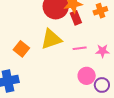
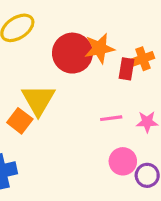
red rectangle: (76, 18) -> (127, 69), moved, turned 32
yellow triangle: (51, 39) -> (38, 100), moved, turned -40

